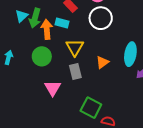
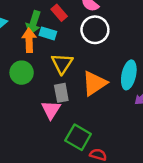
green arrow: (35, 18) -> (33, 23), moved
orange triangle: (102, 62) -> (94, 83), size x1.6
pink triangle: (53, 88) -> (51, 110), moved

